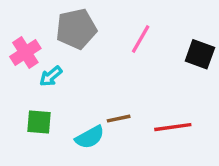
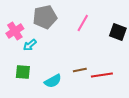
brown line: (119, 119) -> (80, 70), moved

